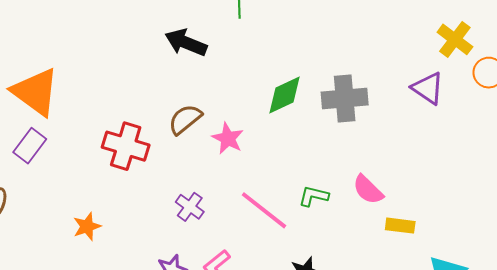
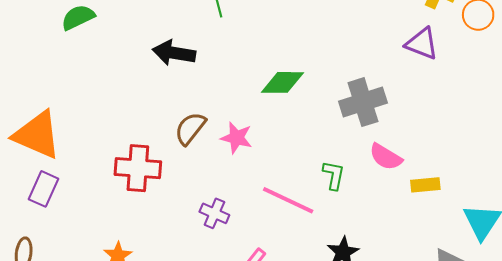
green diamond: (284, 95) -> (282, 82), turned 39
gray cross: (345, 99) -> (363, 102), moved
green L-shape: (313, 196) -> (334, 175), turned 100

